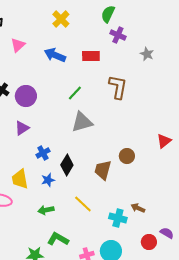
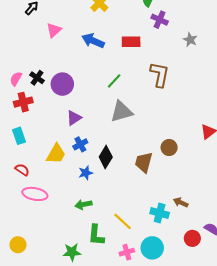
purple triangle: (22, 128) -> (74, 118), moved
yellow trapezoid: (20, 179) -> (56, 154), moved, turned -140
yellow line: (83, 204) -> (123, 221), moved
green L-shape: (58, 239) -> (96, 235), turned -115

